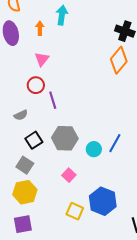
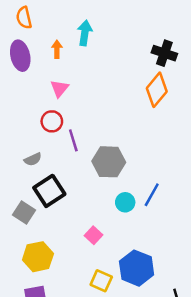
gray hexagon: (65, 138) -> (109, 162), moved
black square: (34, 140) -> (49, 191), size x1.4
gray square: (25, 165) -> (24, 212), moved

